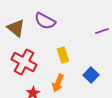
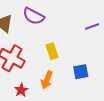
blue square: (91, 75) -> (81, 72), turned 35

